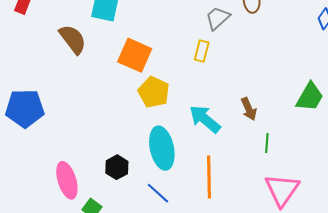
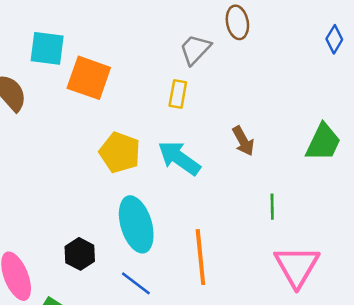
orange square: (135, 55) -> (89, 78), moved
brown arrow: (249, 109) -> (243, 141), moved
cyan arrow: (205, 119) -> (179, 158), moved

